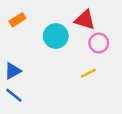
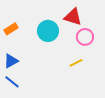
orange rectangle: (17, 20) -> (11, 29), moved

